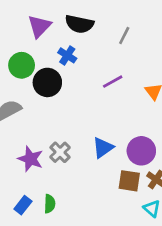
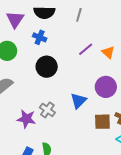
black circle: (47, 82) -> (47, 67), moved
purple line: (113, 82) -> (86, 49), moved
purple circle: (141, 151) -> (106, 87), moved

